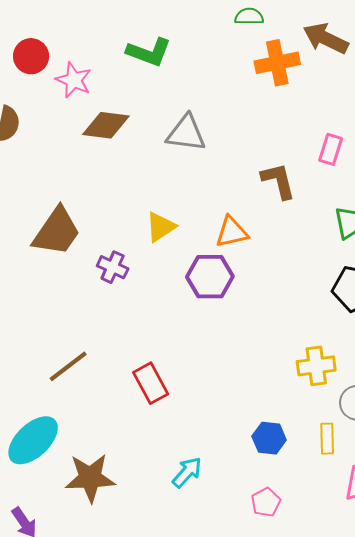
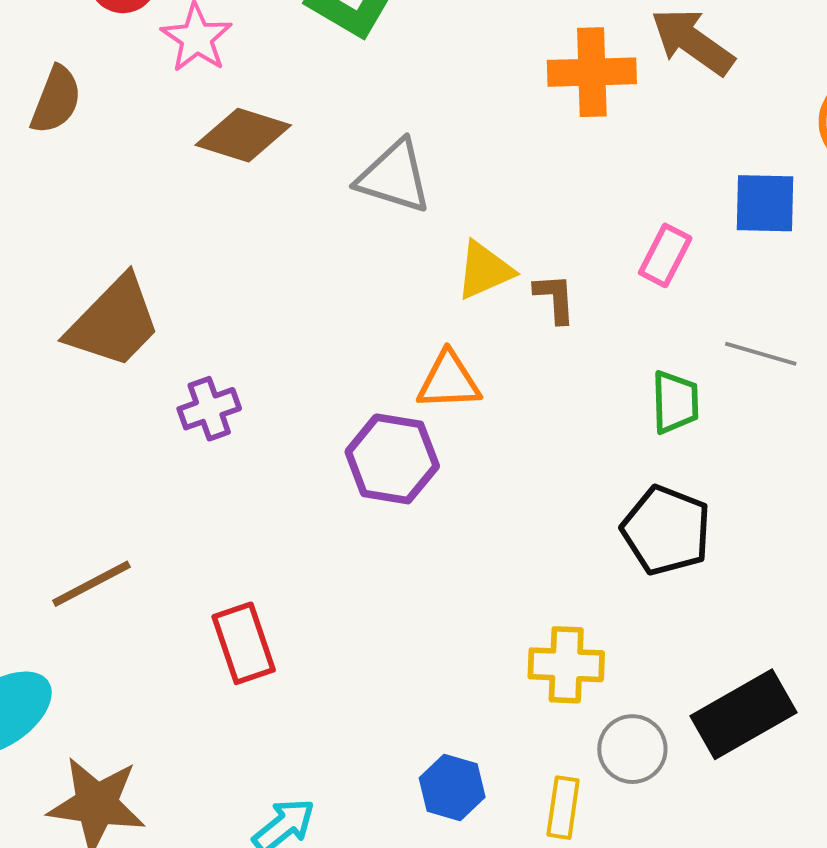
brown L-shape: (278, 181) -> (555, 298), size x0.7
yellow triangle: (161, 227) -> (484, 270), moved
purple cross: (113, 267) -> (209, 409), turned 36

